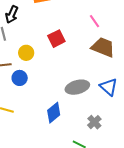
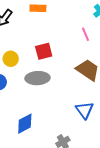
pink line: (94, 21) -> (85, 34), moved
gray ellipse: (77, 87) -> (38, 78), moved

